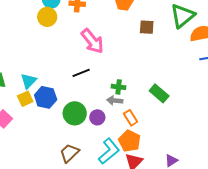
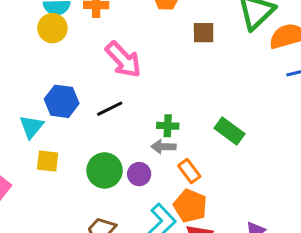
blue hexagon: (46, 97) -> (62, 101), moved
yellow square: (25, 99) -> (48, 161), moved, turned 35

